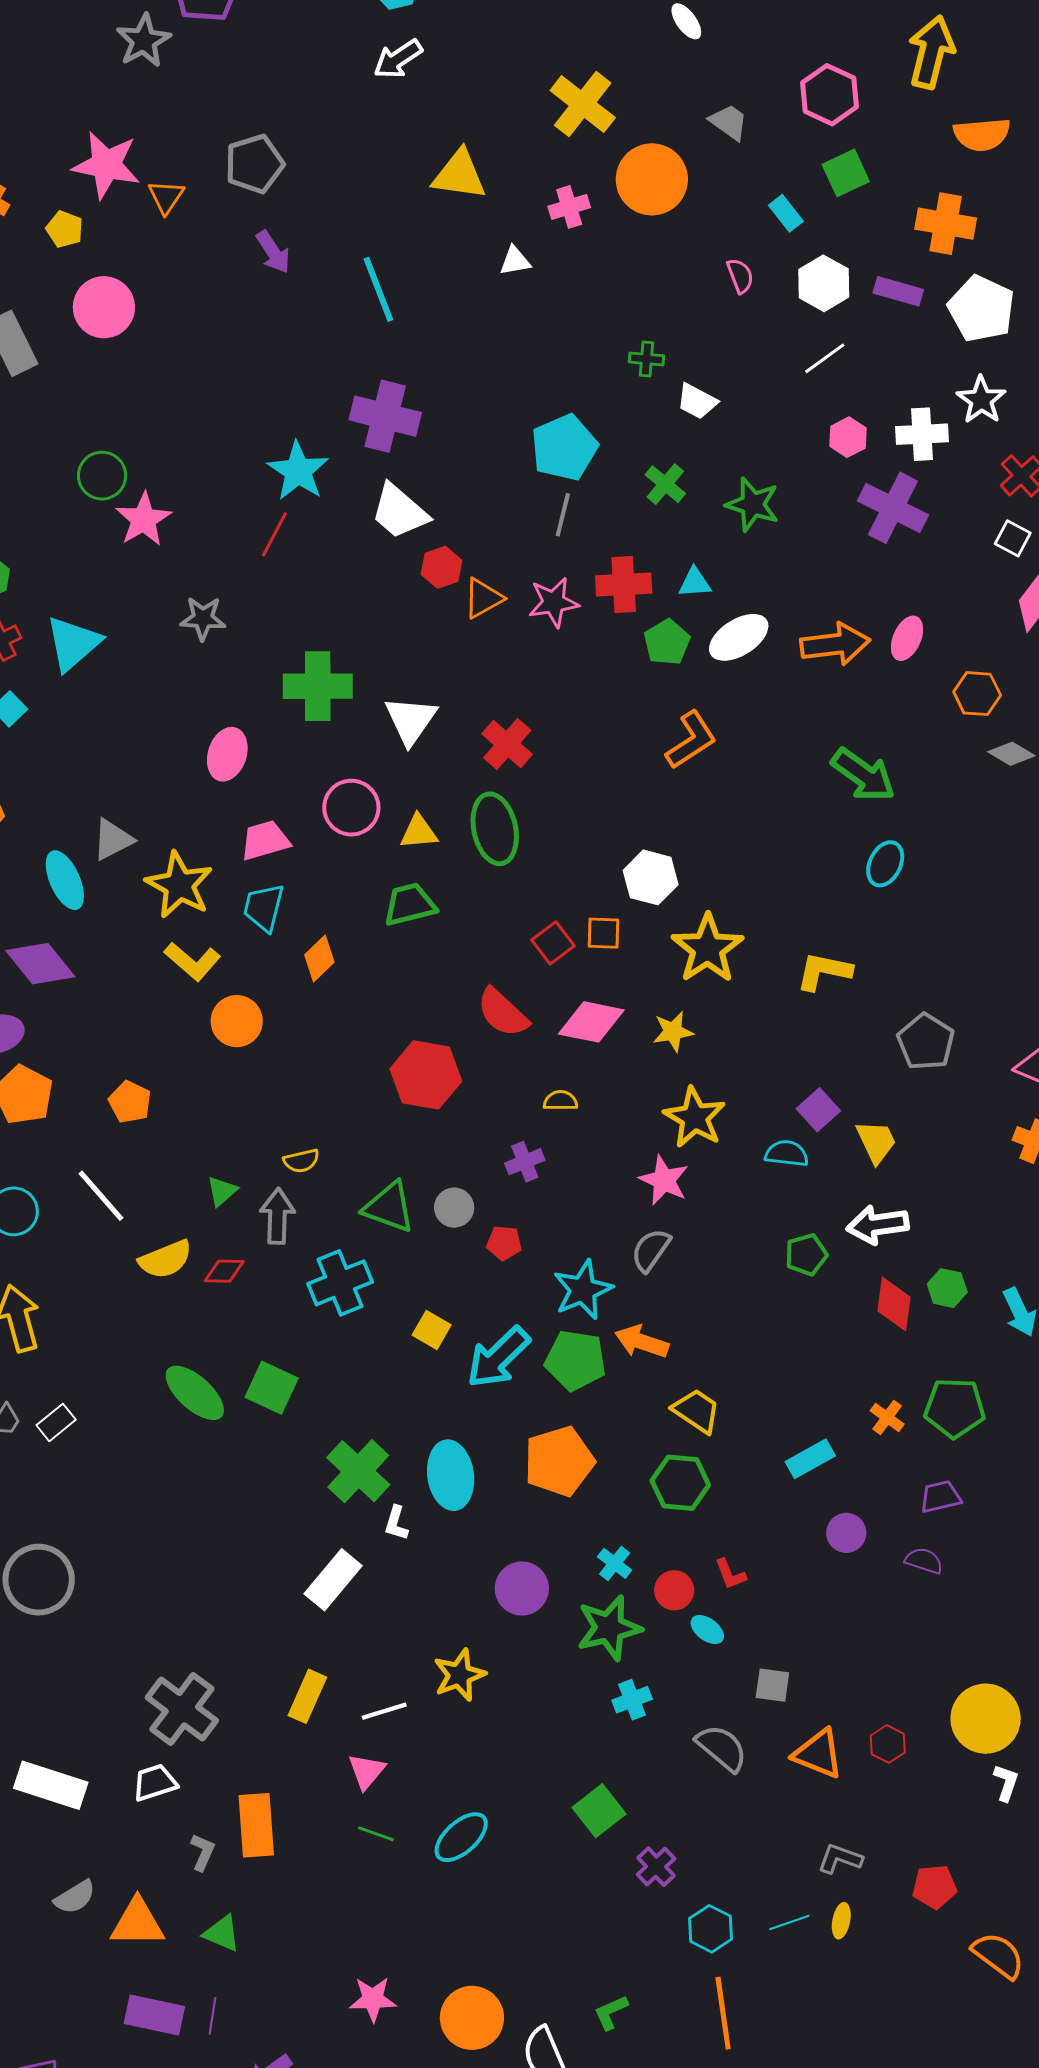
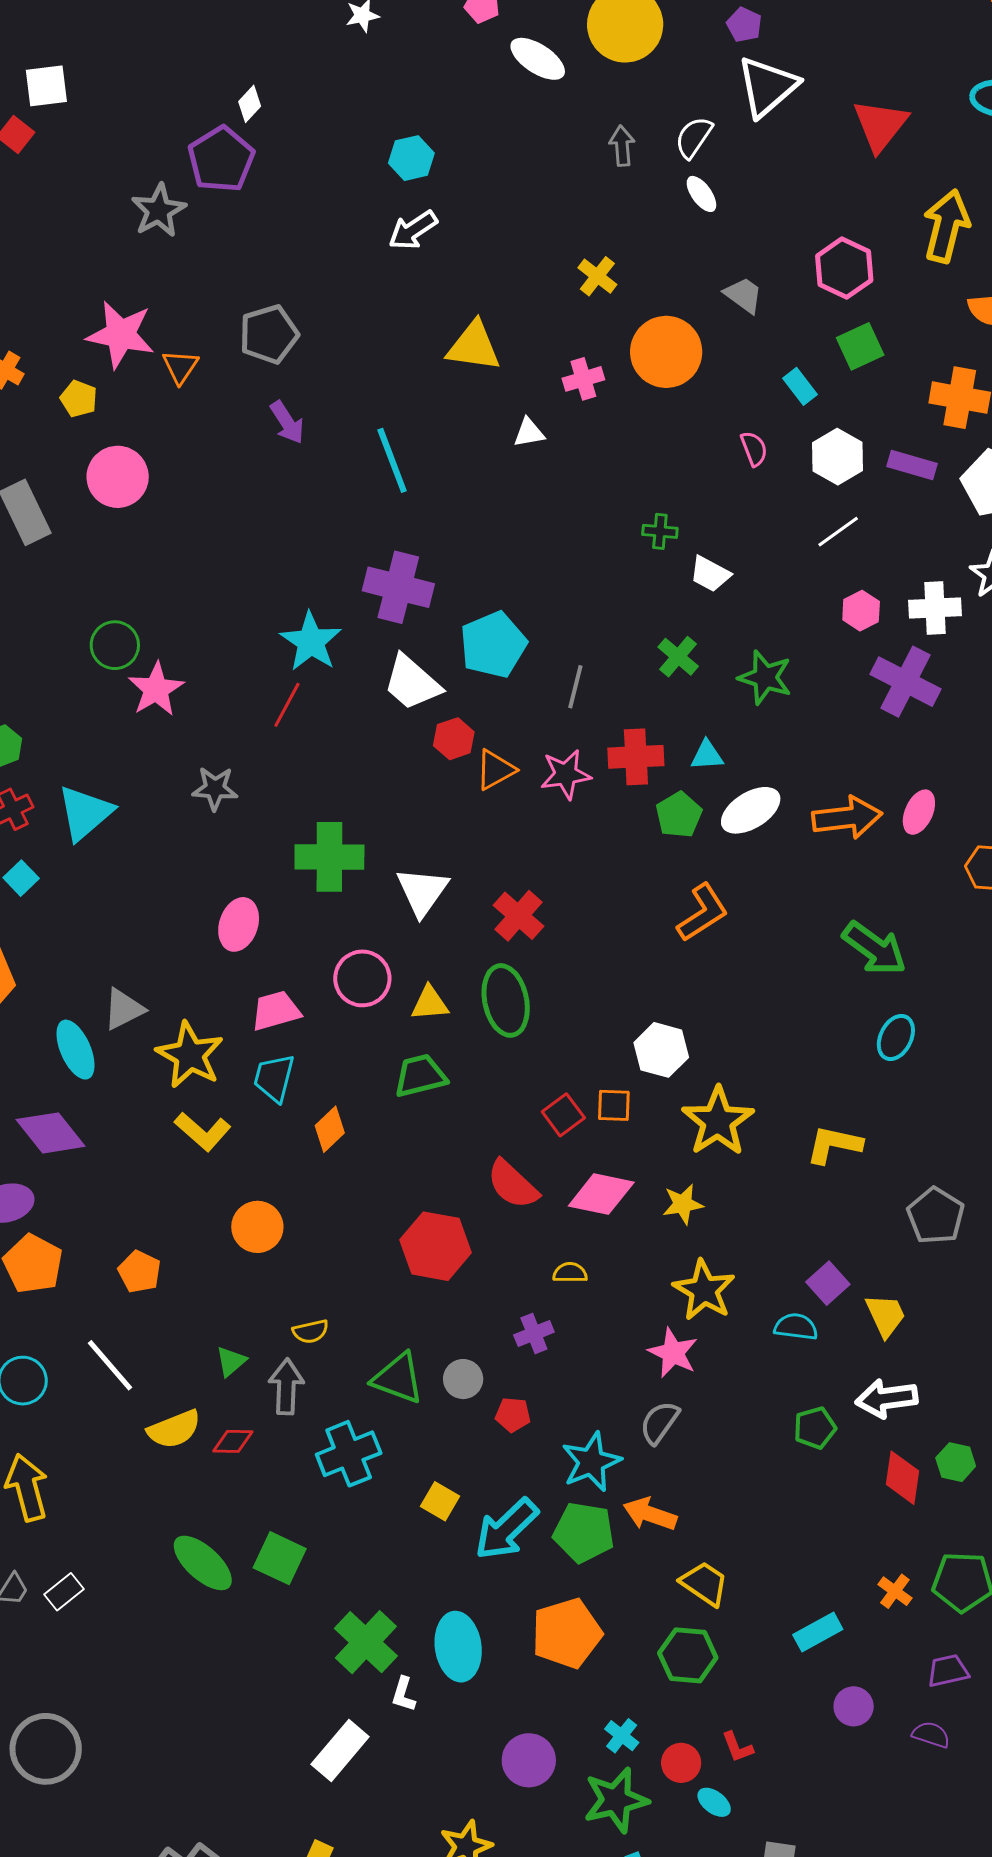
yellow cross: (583, 104) -> (597, 276), size x0.6
cyan pentagon: (564, 448) -> (493, 645), moved
orange circle: (237, 1021) -> (257, 1227), moved

